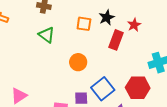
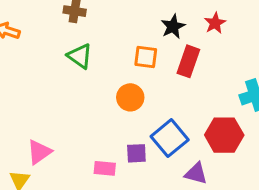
orange square: (84, 24) -> (146, 57), moved
red star: (134, 25) -> (215, 23), moved

